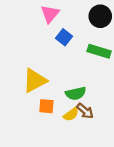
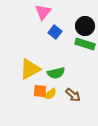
black circle: (100, 16) -> (85, 26), moved
green semicircle: (76, 93) -> (56, 73), moved
yellow semicircle: (71, 114) -> (50, 94), moved

